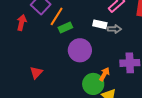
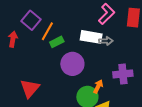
white rectangle: (100, 24) -> (91, 37), size x1.5
red triangle: (36, 73) -> (30, 88), size x1.5

